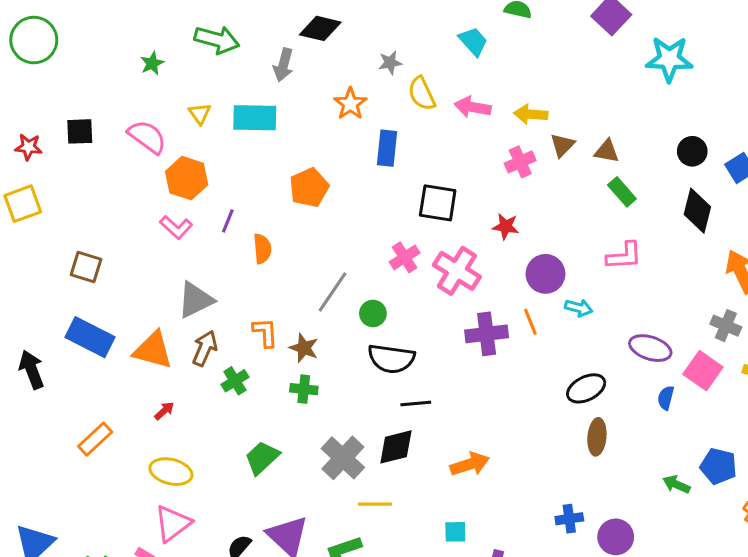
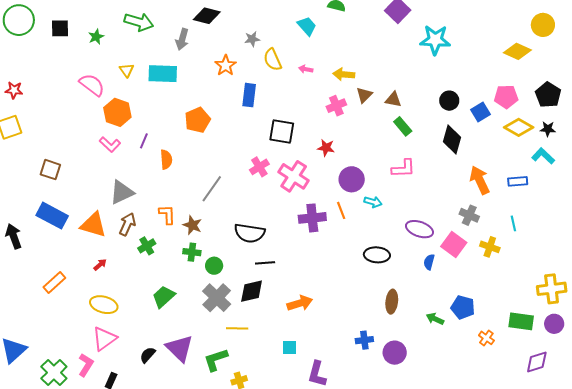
pink arrow: (473, 107) -> (306, 69), size x0.6
black square: (80, 131) -> (60, 28), moved
green circle: (373, 313) -> (214, 266), moved
black ellipse: (586, 388) -> (377, 255), turned 30
brown ellipse: (597, 437) -> (392, 302), moved

